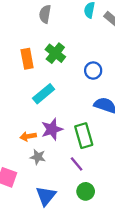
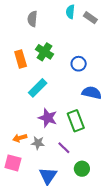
purple star: (52, 129) -> (48, 118), turned -30
orange arrow: (28, 136) -> (20, 138), moved
purple line: (77, 164) -> (64, 148), moved

